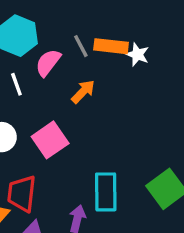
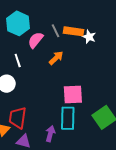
white line: (16, 84) -> (18, 60), moved
pink square: (50, 140) -> (73, 95), moved, turned 30

